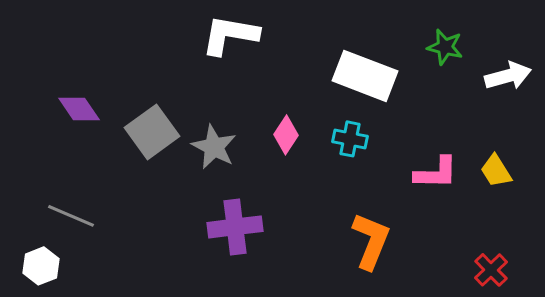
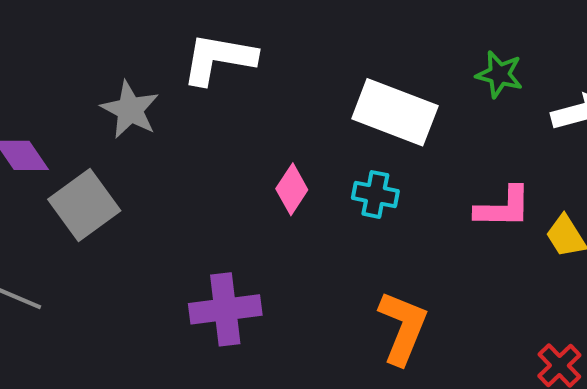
gray square: (152, 132) -> (84, 205), moved
gray star: (214, 147) -> (130, 110), moved
pink L-shape: (436, 173) -> (503, 208), moved

